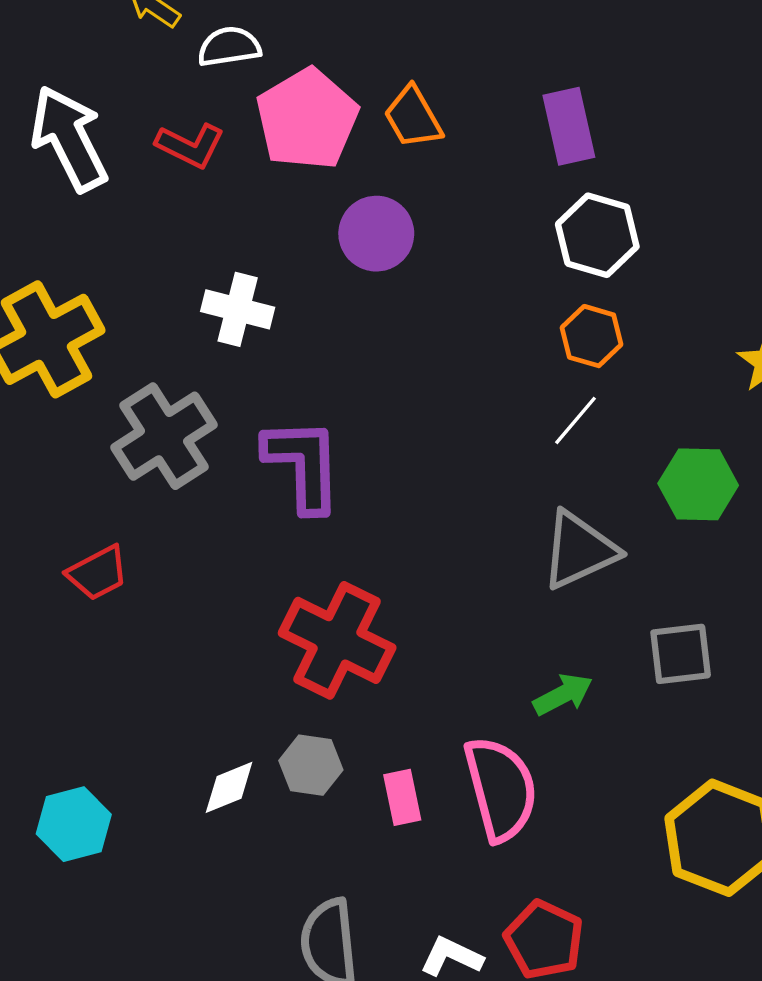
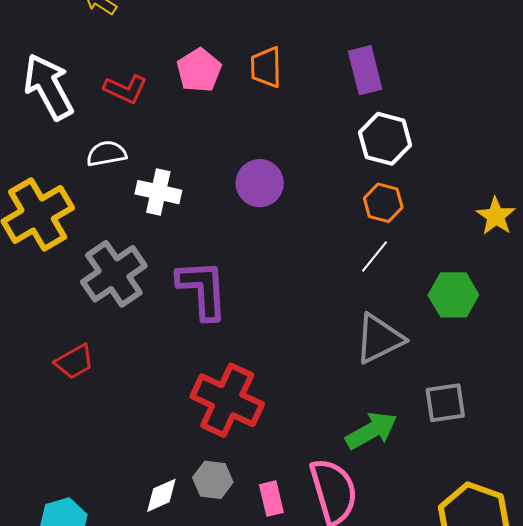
white semicircle: (229, 47) -> (106, 154), moved
orange trapezoid: (413, 117) -> (266, 67), turned 30
pink pentagon: (307, 119) -> (199, 70), size x0.7
purple circle: (376, 234) -> (260, 183), moved
green arrow: (563, 694) -> (371, 431), size x1.4

